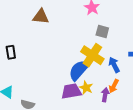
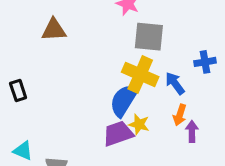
gray square: (102, 31) -> (149, 37), size x1.5
purple arrow: (105, 95) -> (192, 131), moved

